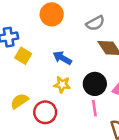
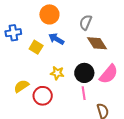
gray semicircle: (95, 23) -> (86, 22), turned 140
yellow square: (23, 56) -> (36, 47), moved
blue arrow: (62, 58) -> (56, 39), moved

